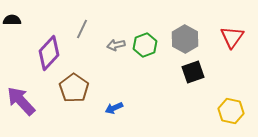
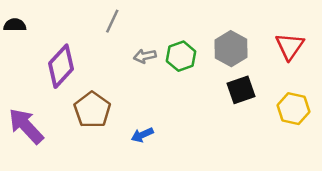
gray line: (82, 29) -> (112, 21), moved
yellow hexagon: (231, 111) -> (293, 109), moved

